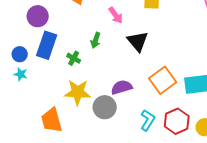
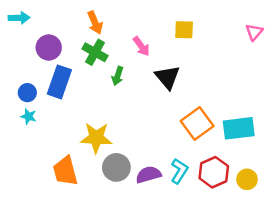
green cross: (74, 58) -> (95, 52), moved, size x1.5
purple semicircle: (122, 87) -> (148, 175), moved
gray circle: (105, 107) -> (116, 167), moved

